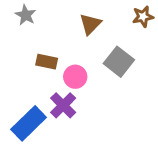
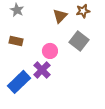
brown star: (143, 17) -> (83, 11), moved
brown rectangle: (47, 62) -> (16, 41), moved

